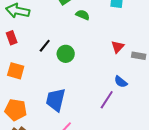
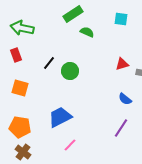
red triangle: (118, 47) -> (122, 64), turned 32
blue trapezoid: (56, 100) -> (60, 117), turned 50
purple line: (107, 100) -> (121, 128), moved

